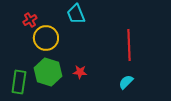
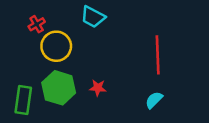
cyan trapezoid: (76, 14) -> (93, 17), turned -40

